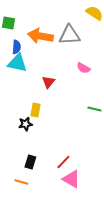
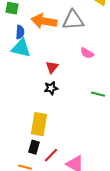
yellow rectangle: (35, 110) -> (39, 124), moved, size x1.6
black star: (25, 124) -> (51, 88), moved
red line: (63, 162) -> (51, 155), moved

